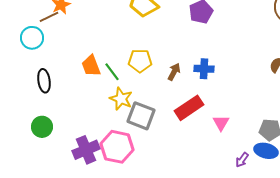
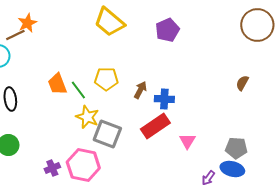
blue cross: (204, 69) -> (164, 99), moved
purple cross: (86, 150) -> (52, 168), size x0.6

